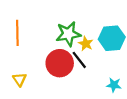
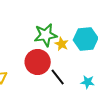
black line: (79, 60) -> (58, 77), moved

